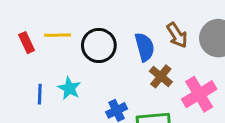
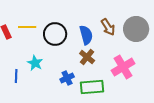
brown cross: (161, 76) -> (87, 57), moved
blue line: (40, 94) -> (16, 76), moved

